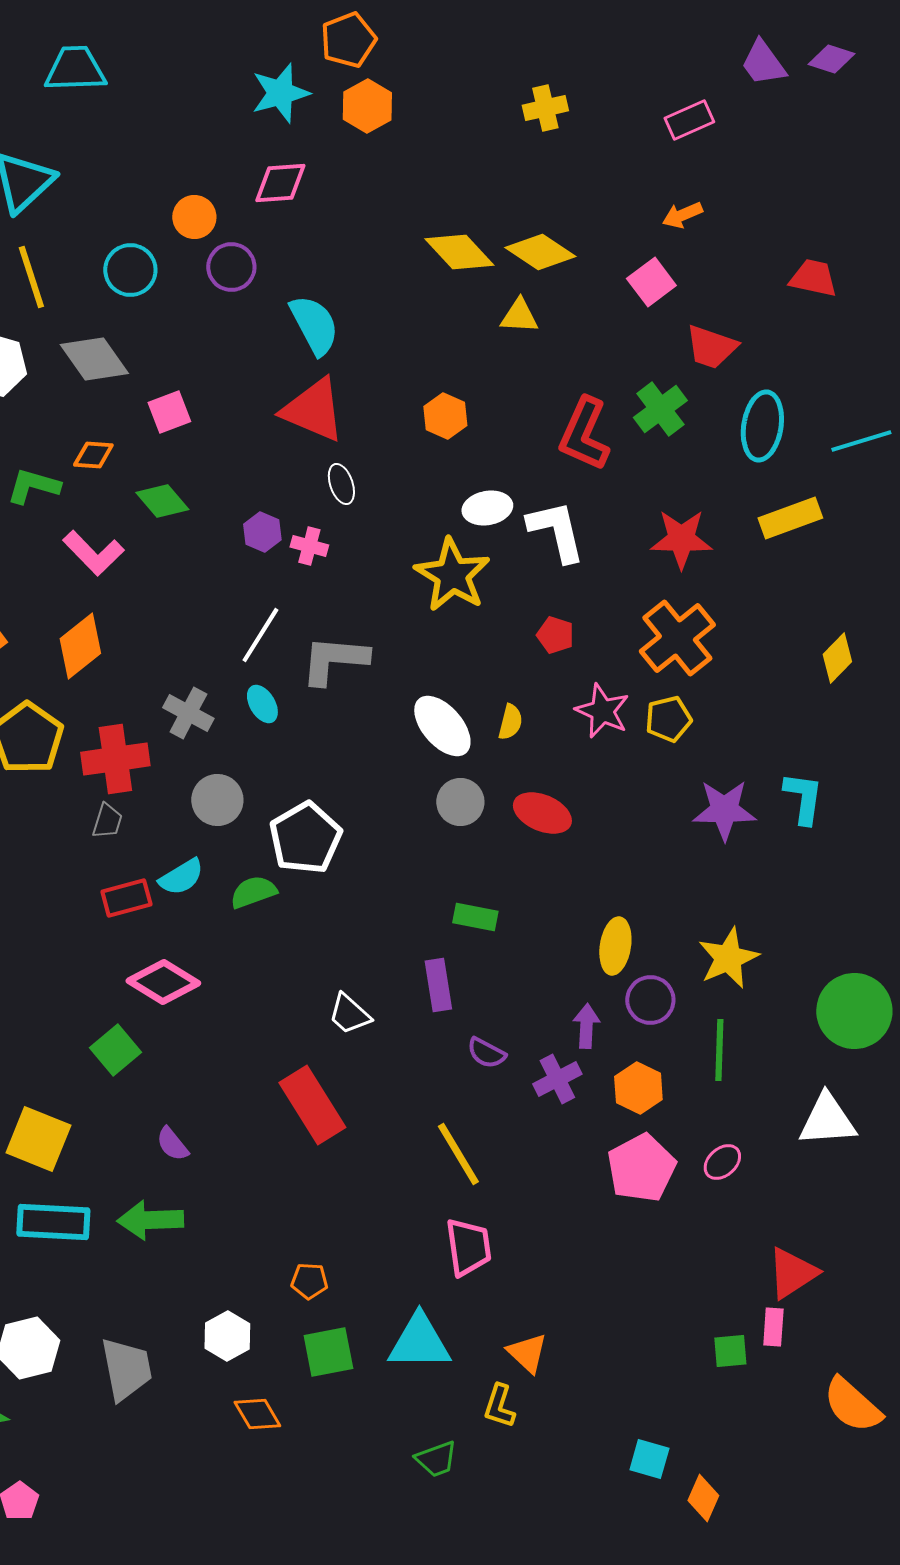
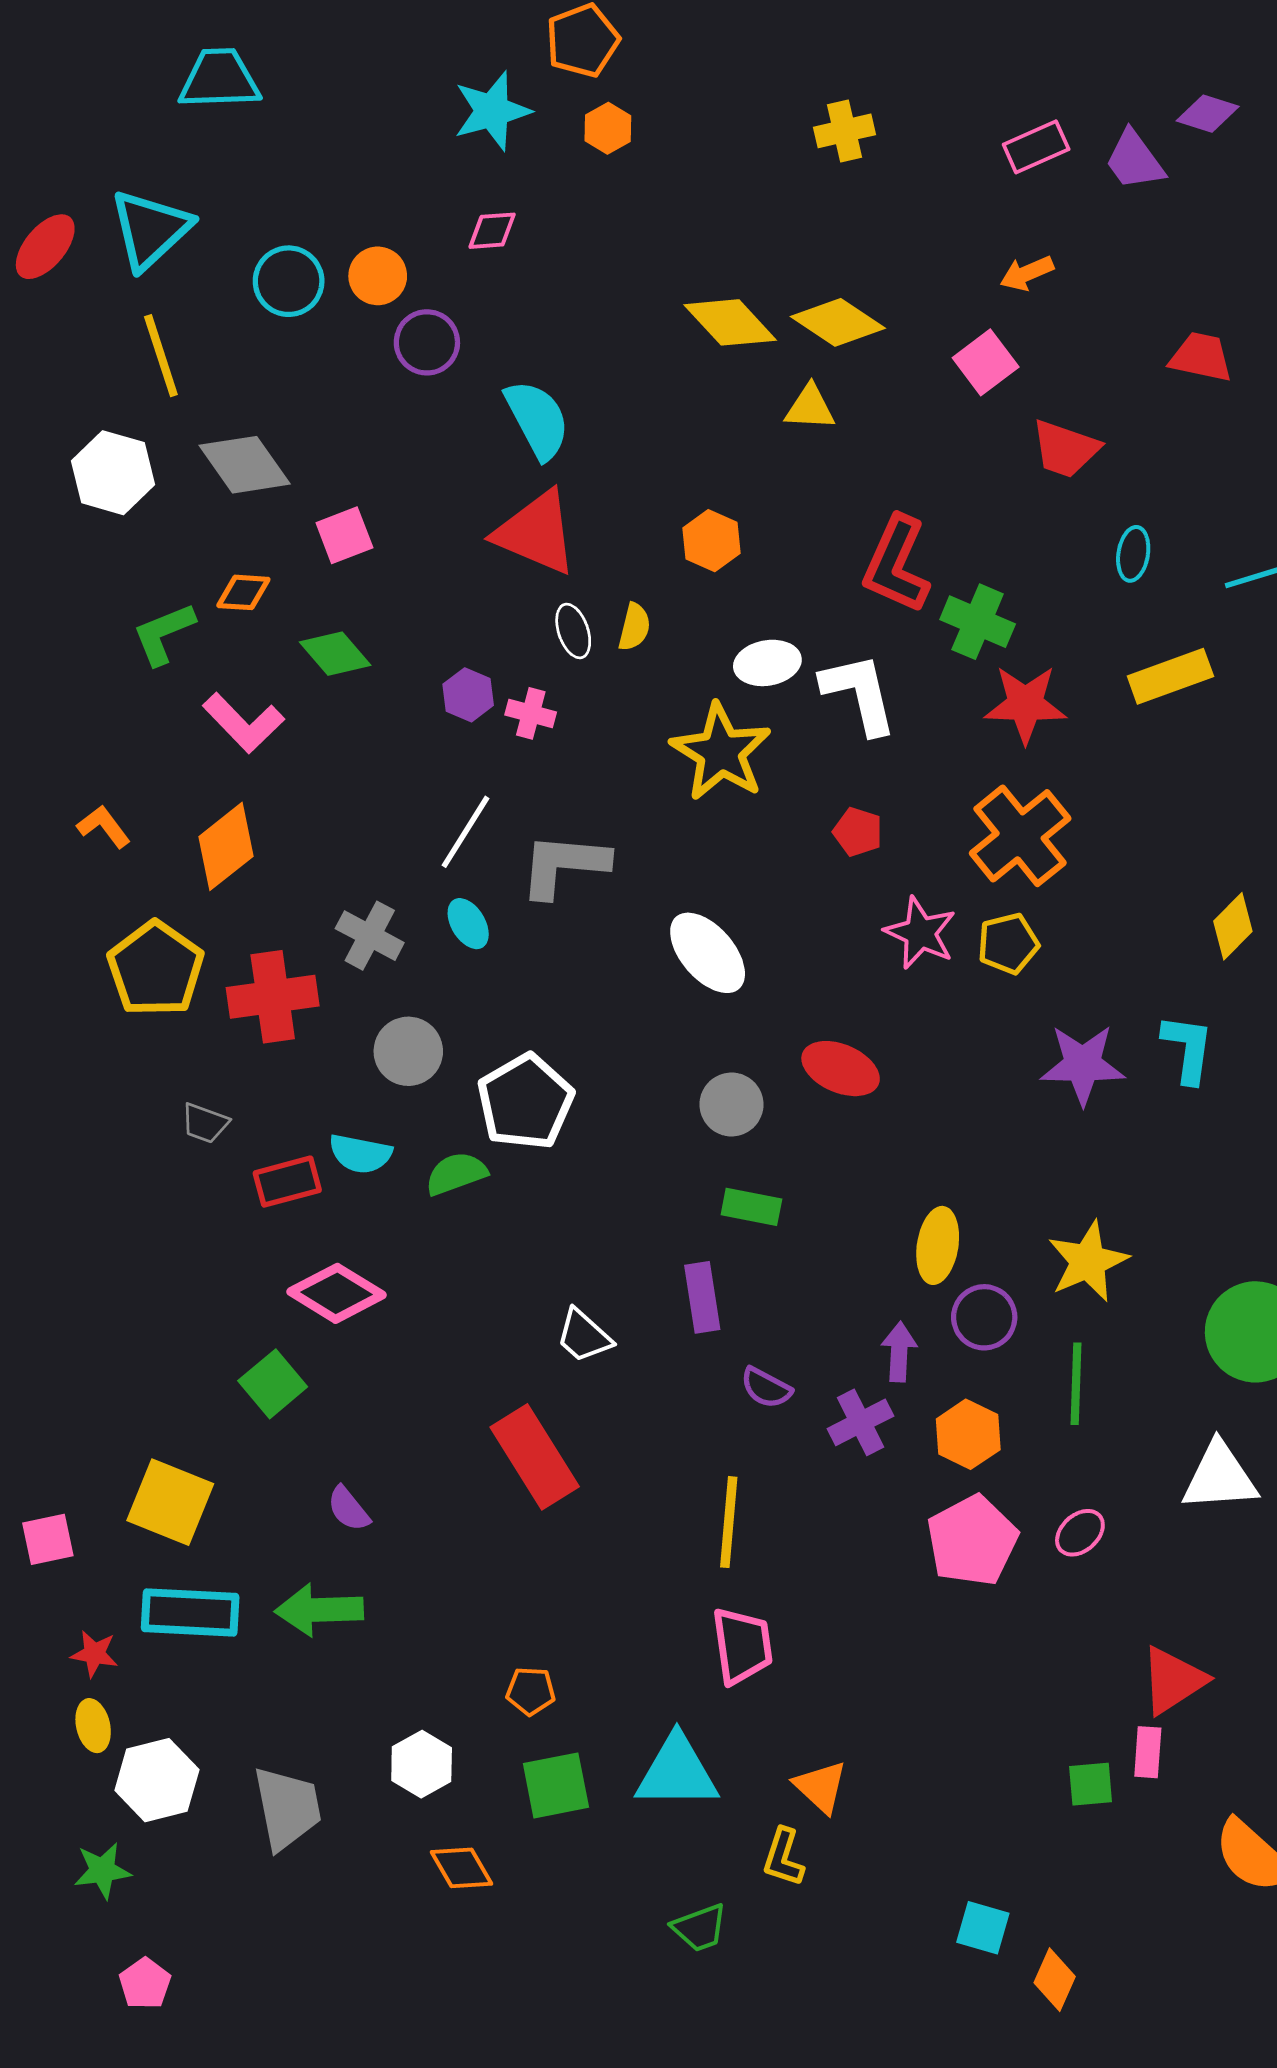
purple diamond: (831, 59) -> (1208, 114), moved
purple trapezoid: (763, 63) -> (1134, 160), moved
orange hexagon: (367, 106) -> (608, 128), size x0.7
pink diamond: (280, 183) -> (492, 231), size x0.7
cyan circle: (130, 270) -> (289, 281), moved
green cross: (660, 409) -> (978, 622), moved, turned -30
cyan ellipse: (762, 426) -> (1133, 554), size x0.6
green L-shape: (33, 486) -> (164, 634), turned -38
yellow diamond: (837, 658) -> (1233, 926), moved
yellow semicircle: (510, 722) -> (634, 627), moved
gray circle: (460, 802) -> (731, 1104), moved
gray trapezoid: (107, 821) -> (205, 1123), moved, turned 93
cyan semicircle: (181, 877) -> (360, 1154), turned 42
yellow line: (458, 1154) -> (729, 1522), turned 36

